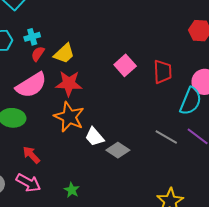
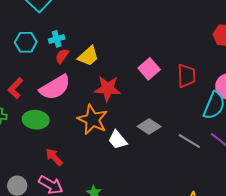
red star: (69, 84) -> (107, 89), moved
gray diamond: (118, 150) -> (149, 127), moved

